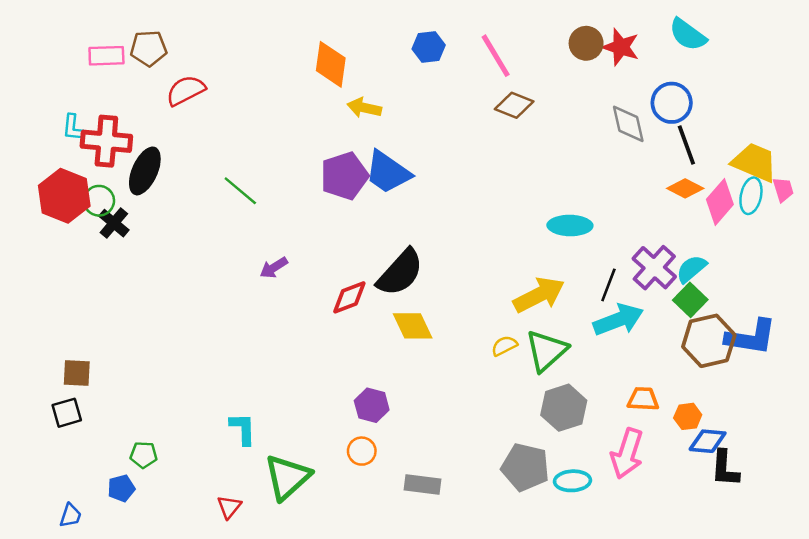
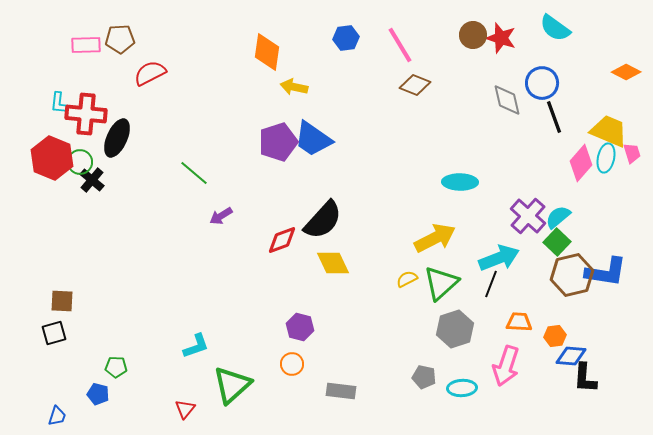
orange diamond: (685, 188) -> (626, 72), moved
green line: (240, 191) -> (194, 173), moved
black line: (608, 285) -> (491, 284), moved
cyan L-shape: (243, 429) -> (196, 346), turned 72
gray pentagon: (525, 467) -> (424, 377), size x0.6
blue pentagon: (121, 488) -> (98, 394), turned 30

